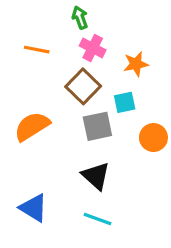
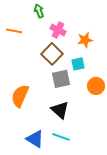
green arrow: (80, 18) -> (39, 11), moved
orange line: (37, 50) -> (14, 31), moved
orange semicircle: (32, 126) -> (20, 96), moved, turned -35
blue triangle: (34, 208) -> (35, 139), moved

